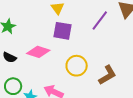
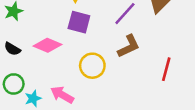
brown L-shape: (107, 75) -> (129, 46), moved

